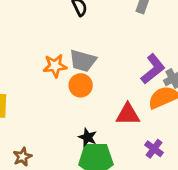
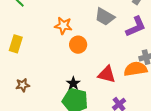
gray trapezoid: (83, 61) -> (105, 17), moved
purple L-shape: (153, 69) -> (136, 27), moved

